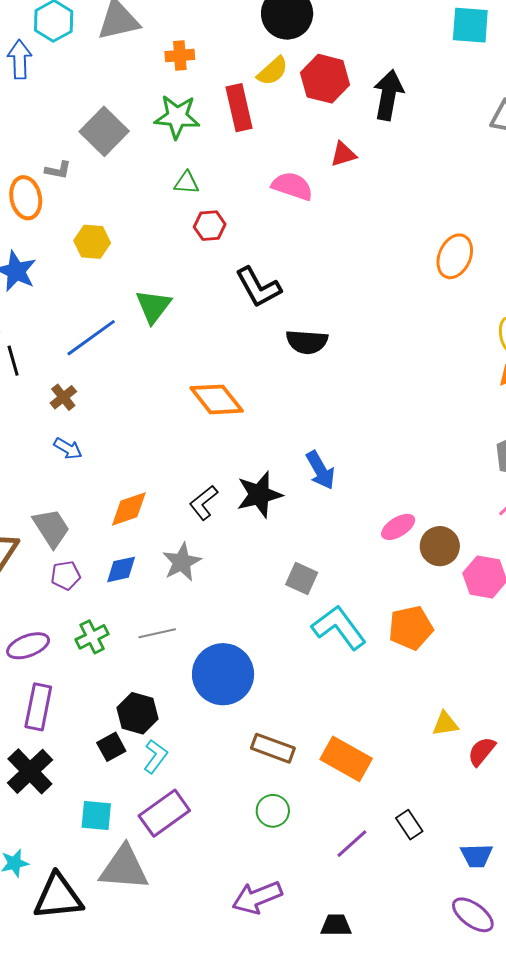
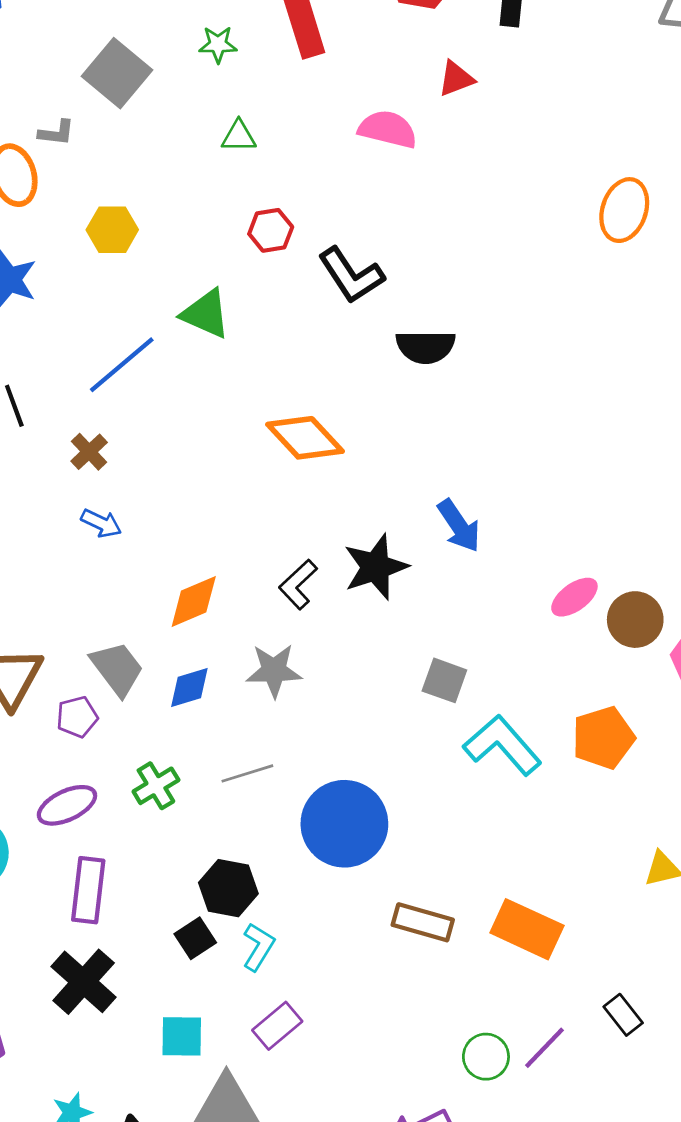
green star: (177, 117) -> (218, 44), size x0.6
red hexagon: (210, 226) -> (271, 230), moved
green triangle: (153, 306) -> (206, 314), turned -39
gray trapezoid: (51, 528) -> (117, 669), moved
gray star: (182, 562) -> (274, 671), turned 30
purple pentagon: (66, 575) -> (77, 717), moved
green circle: (273, 811) -> (486, 1057), moved
purple rectangle: (164, 813) -> (277, 1026), size x0.7

